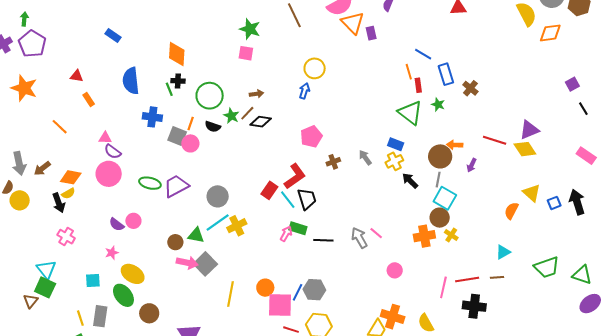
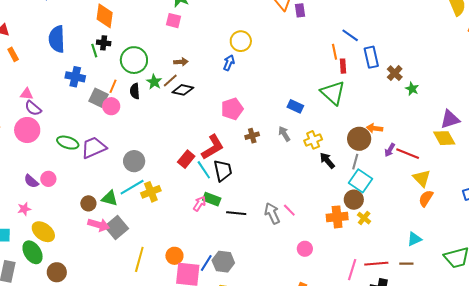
green star: (438, 105) -> (412, 89), moved
black semicircle: (213, 127) -> (135, 91), turned 63
red line: (495, 140) -> (408, 154), moved
blue rectangle: (396, 144) -> (295, 106), moved
yellow triangle: (532, 193) -> (422, 178), moved

